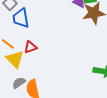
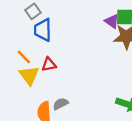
gray semicircle: (19, 83) -> (61, 104), moved

